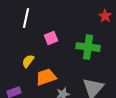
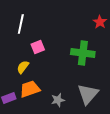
pink square: (51, 38) -> (38, 47), moved
orange trapezoid: (46, 77) -> (30, 89), moved

